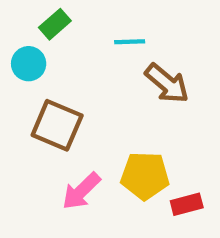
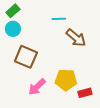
green rectangle: (55, 24) -> (13, 11), moved

